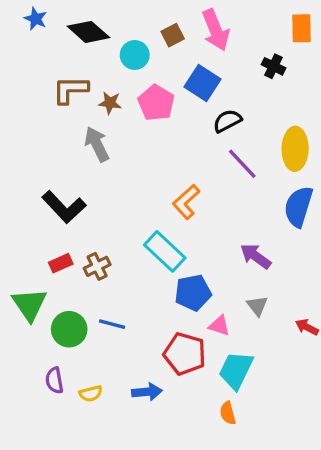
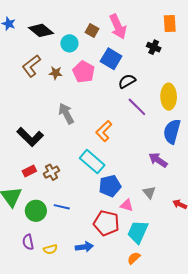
brown square: (173, 35) -> (92, 30), turned -32
brown L-shape: (70, 90) -> (31, 66), turned -35
gray arrow: (97, 144) -> (66, 114), moved
purple arrow: (256, 256) -> (158, 160), moved
orange semicircle: (228, 413) -> (134, 258), turned 64

